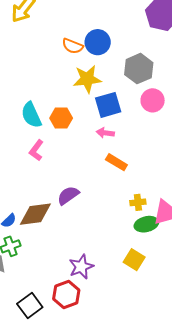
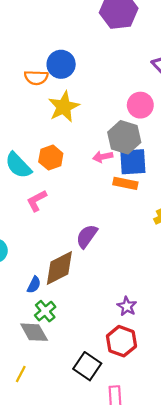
gray hexagon: (139, 69) -> (124, 137), moved
blue square: (108, 105) -> (133, 162), moved, turned 32
pink L-shape: (36, 150) -> (37, 201), turned 45
purple star: (81, 267) -> (127, 306), size x0.7

